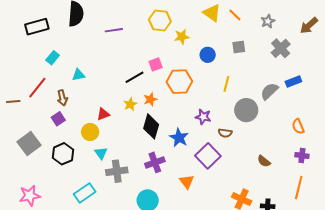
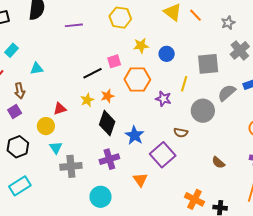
yellow star: (182, 37) -> (141, 46), moved
gray square: (239, 47) -> (208, 64), moved, size x1.6
purple star: (203, 117) -> (163, 99), moved
cyan rectangle: (85, 193) -> (20, 186), moved

